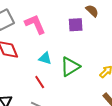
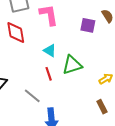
red line: (40, 82) -> (49, 74), moved

